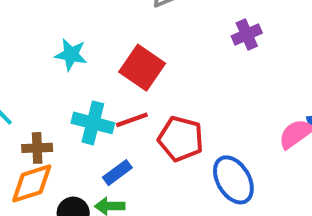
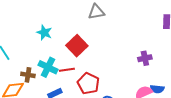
purple cross: (247, 35) -> (145, 58), moved
brown cross: (37, 148) -> (28, 75), moved

